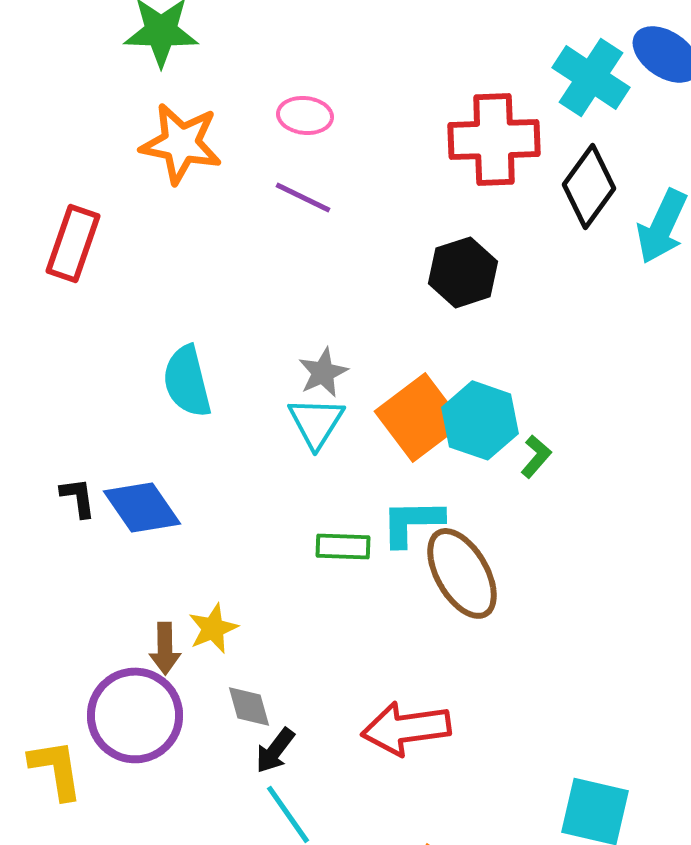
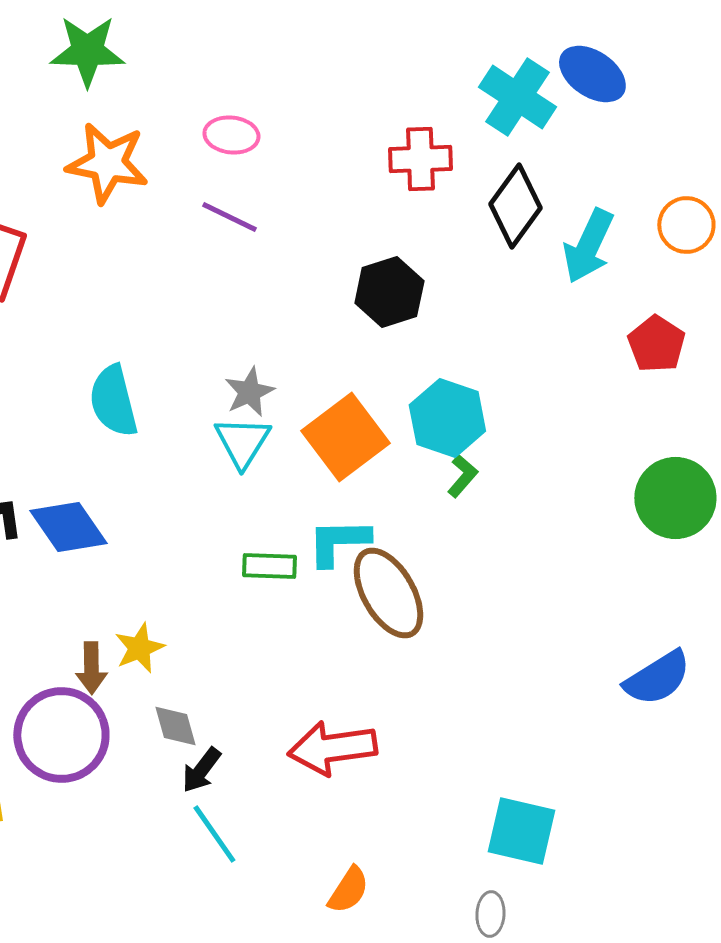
red cross: (494, 139) -> (420, 159), size x0.7
cyan hexagon: (480, 420) -> (447, 418), moved

